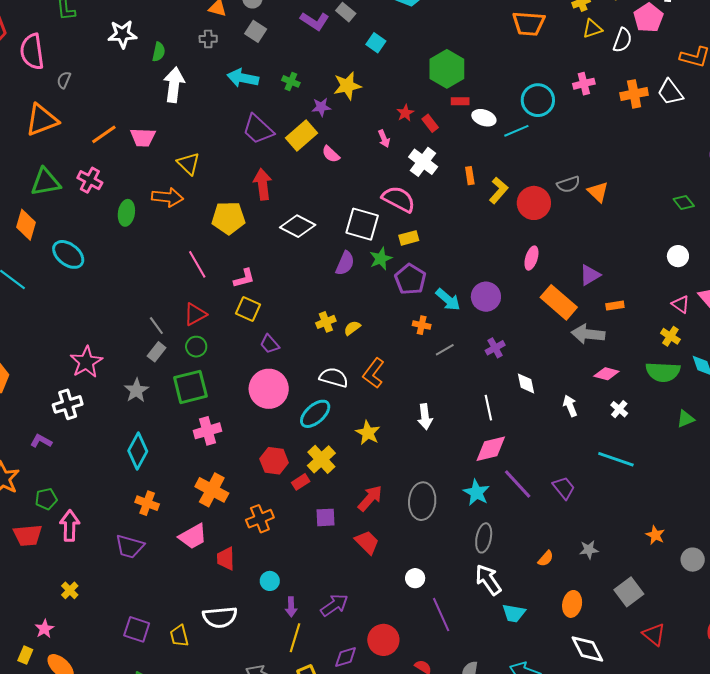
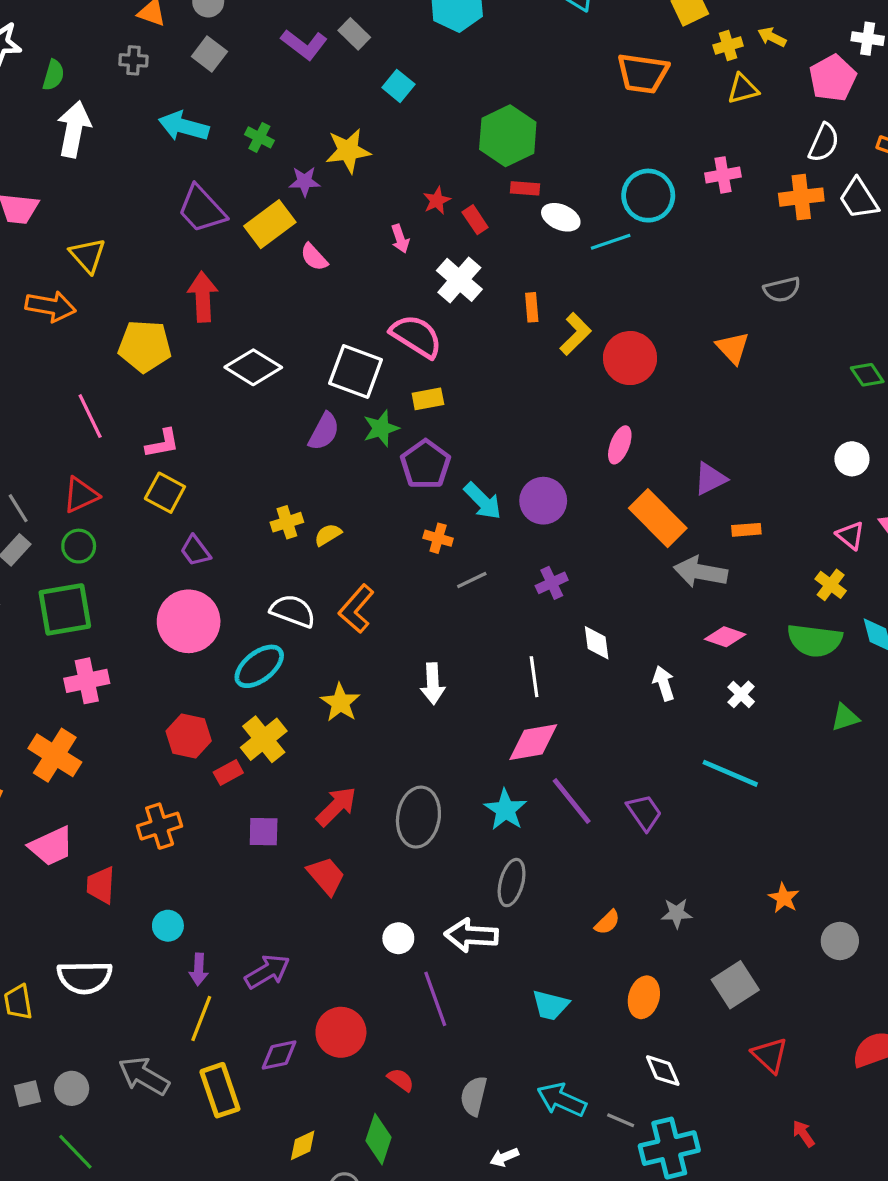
white semicircle: (622, 40) -> (824, 143), moved
gray semicircle: (568, 184) -> (782, 289), moved
orange cross: (212, 490) -> (55, 755), moved
white arrow: (488, 580) -> (471, 935), moved, turned -56
white diamond: (587, 649) -> (663, 1071), size x0.7

